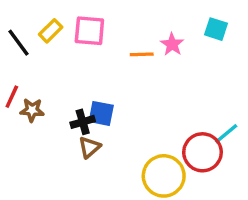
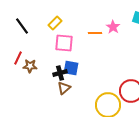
yellow rectangle: (51, 31) -> (55, 23), moved
pink square: (89, 31) -> (64, 43), moved

